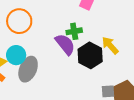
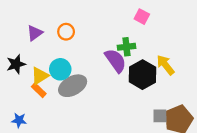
orange circle: (19, 21) -> (66, 32), size x0.6
gray ellipse: (28, 69) -> (73, 86), turned 35

